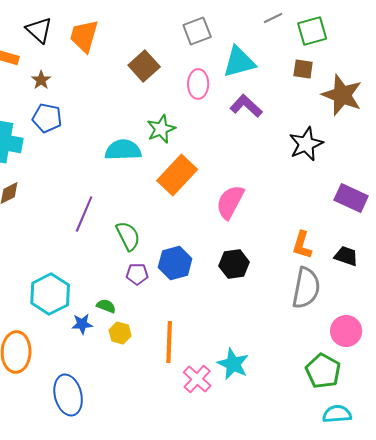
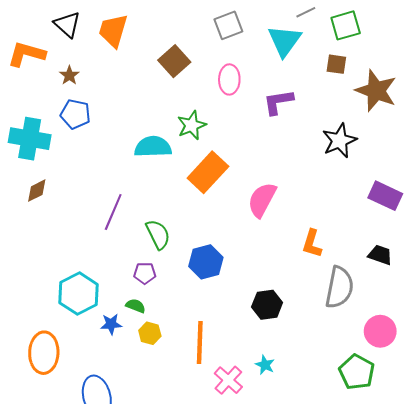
cyan triangle: (239, 62) -> (284, 41), moved, turned -39
purple L-shape: (246, 106) -> (278, 102), turned -52
orange L-shape: (302, 245) -> (312, 244), moved
black hexagon: (234, 264) -> (267, 305), moved
purple pentagon: (137, 274) -> (145, 273), moved
cyan star: (233, 364) -> (265, 365), size x0.6

